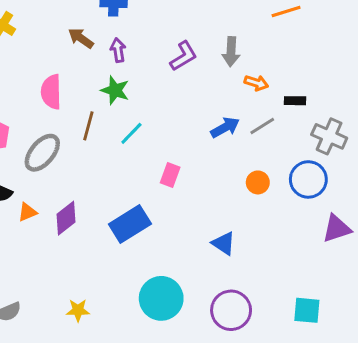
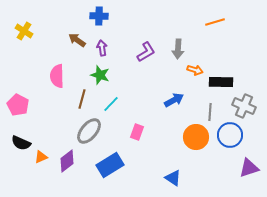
black rectangle: (295, 101) -> (221, 82), size x1.6
gray line: (262, 126) -> (210, 112), moved, turned -54
gray ellipse: (42, 153) -> (89, 131), moved
orange circle: (258, 182) -> (196, 137), size x1.6

